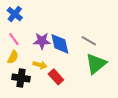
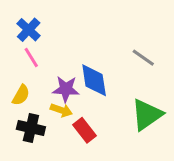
pink line: (14, 39) -> (31, 58), moved
purple star: (42, 41) -> (66, 89), moved
gray line: (89, 41) -> (143, 58), moved

